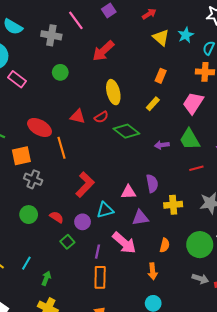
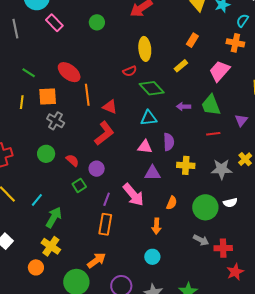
red triangle: (78, 116) -> (110, 107), moved
cyan triangle: (105, 210) -> (149, 118), moved
green arrow: (46, 278) -> (54, 217), size x1.5

